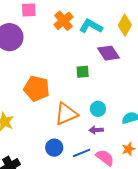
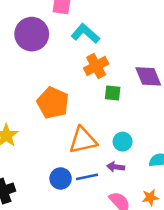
orange cross: (63, 21) -> (96, 66), moved
cyan L-shape: (91, 26) -> (85, 33), moved
blue line: (82, 153) -> (87, 177), moved

